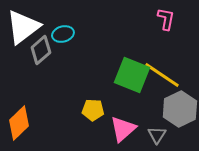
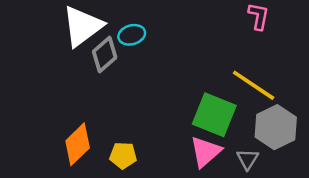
green square: (132, 75) -> (214, 115), moved
yellow pentagon: (93, 110) -> (123, 155), moved

